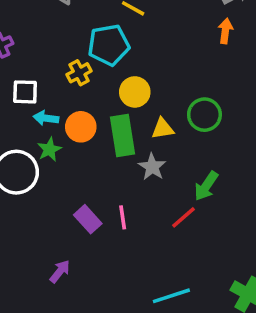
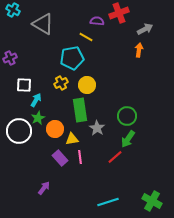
yellow cross: (79, 73) -> (61, 83), moved
green circle: (204, 115) -> (127, 116), moved
cyan arrow: (46, 118) -> (36, 100), turned 112
orange circle: (81, 127) -> (55, 129), moved
yellow triangle: (163, 129) -> (72, 139), moved

